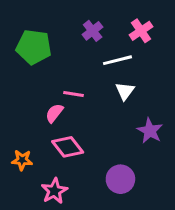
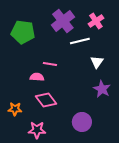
purple cross: (93, 31) -> (63, 21), size x1.6
white triangle: (125, 91) -> (97, 62), moved
pink semicircle: (54, 113) -> (37, 77), turned 56
pink star: (54, 191) -> (37, 130), turned 30

